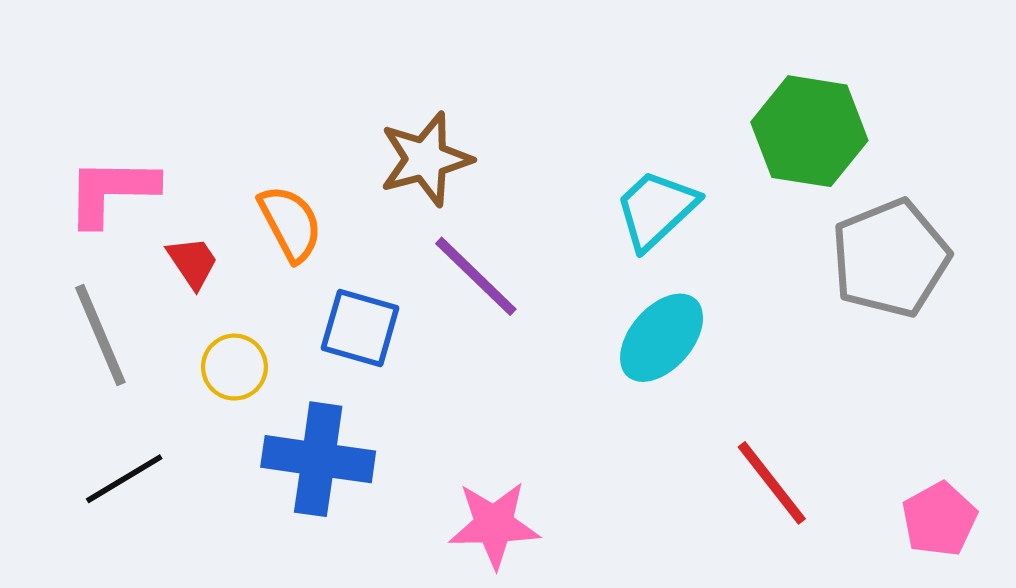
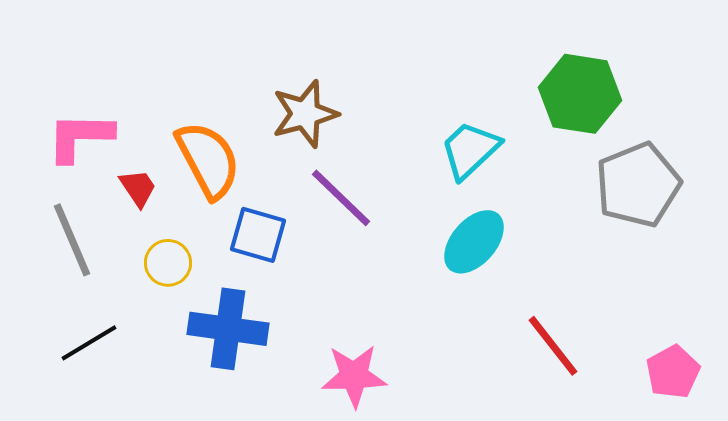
orange semicircle: (290, 223) -> (208, 160), size x1.4

